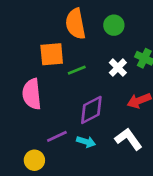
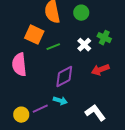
orange square: (52, 54) -> (34, 35), turned 30
purple line: (57, 136) -> (40, 109), moved
white L-shape: (128, 139) -> (95, 113), moved

